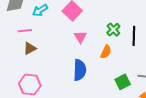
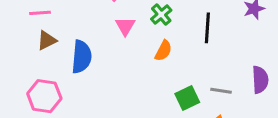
green cross: (113, 30) -> (161, 15), moved
blue semicircle: (80, 70) -> (82, 57), moved

